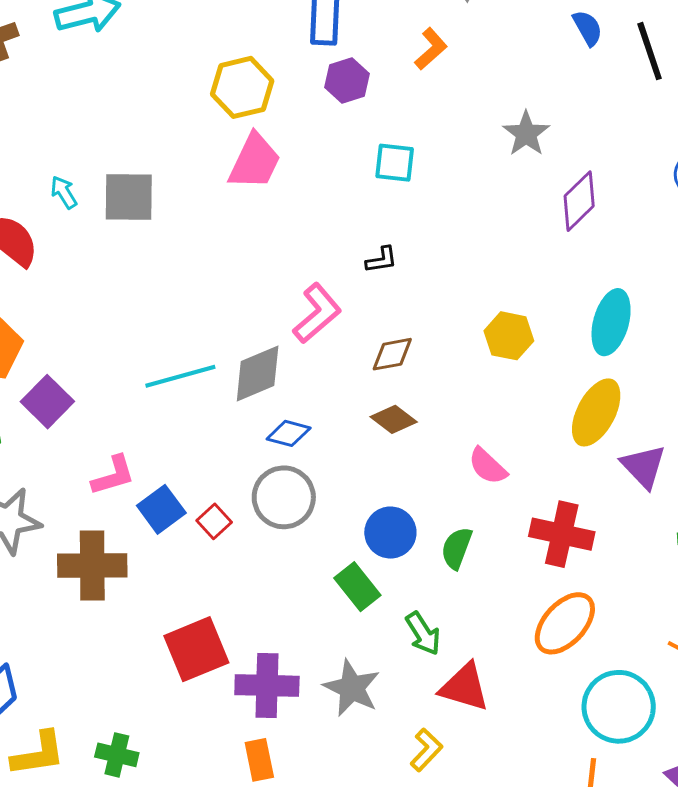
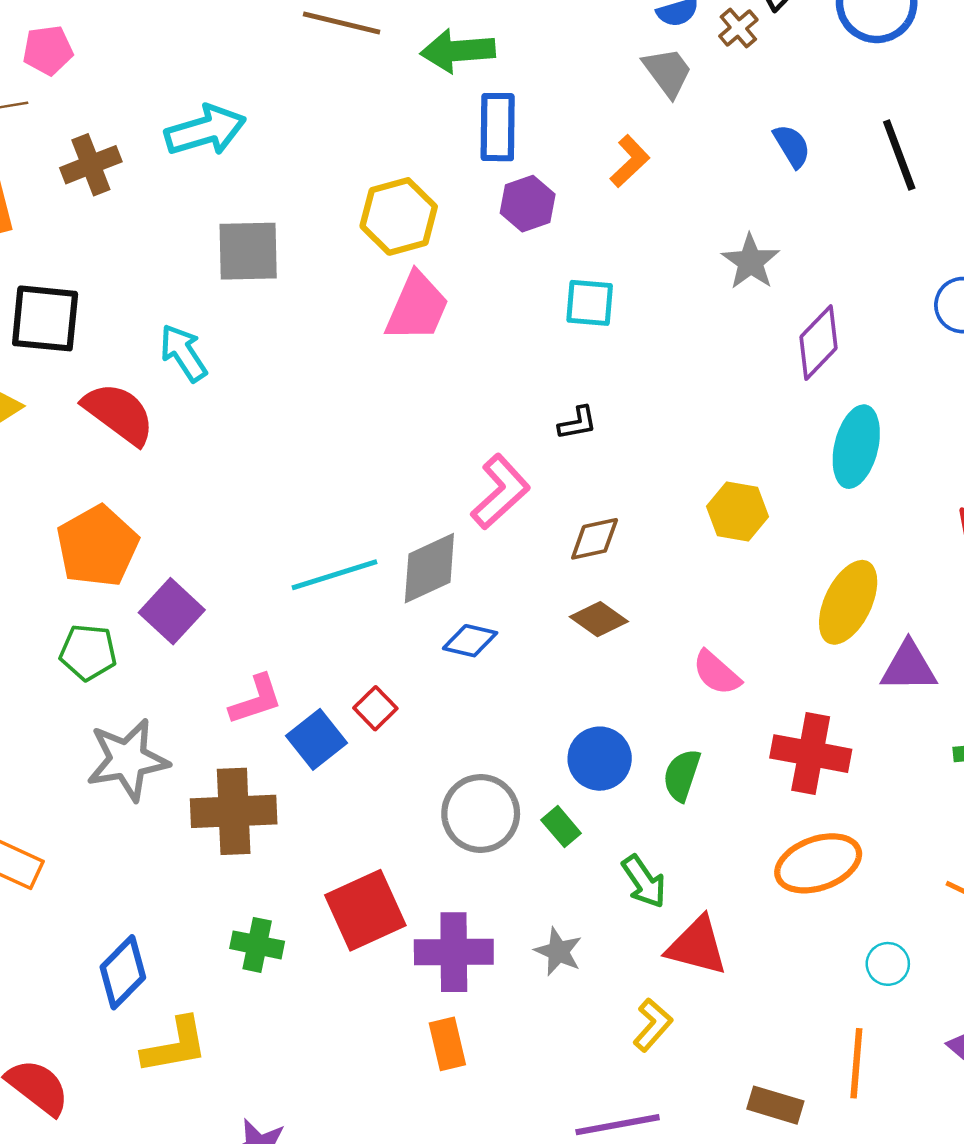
blue semicircle: (588, 28) -> (792, 146), moved
cyan arrow: (64, 192) -> (183, 353), size x1.4
gray square: (129, 197) -> (248, 251), moved
cyan ellipse: (611, 322) -> (856, 447), moved
purple triangle: (644, 466) -> (909, 667), turned -45
gray circle: (284, 497) -> (481, 814), moved
red square: (214, 521) -> (375, 708), moved
green rectangle: (357, 587) -> (561, 827), size x0.7
orange ellipse: (565, 623) -> (818, 863), turned 30
gray star: (352, 688) -> (558, 952), size x0.7
cyan circle: (619, 707) -> (888, 964), size x0.5
green cross: (117, 755) -> (257, 945), moved

